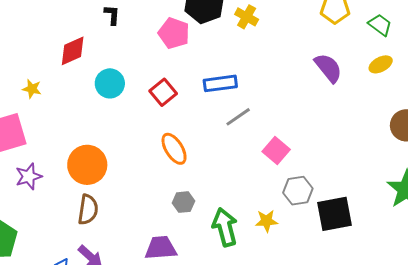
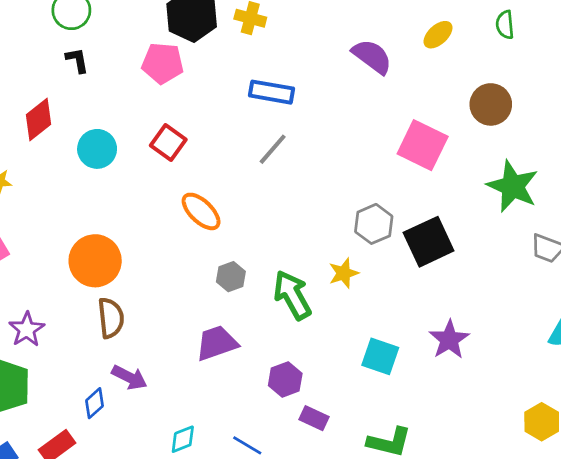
blue rectangle: (220, 83) -> (272, 92), moved, turned 32
pink square: (276, 150) -> (423, 145), moved, size x1.4
purple star: (29, 176) -> (27, 329), moved

